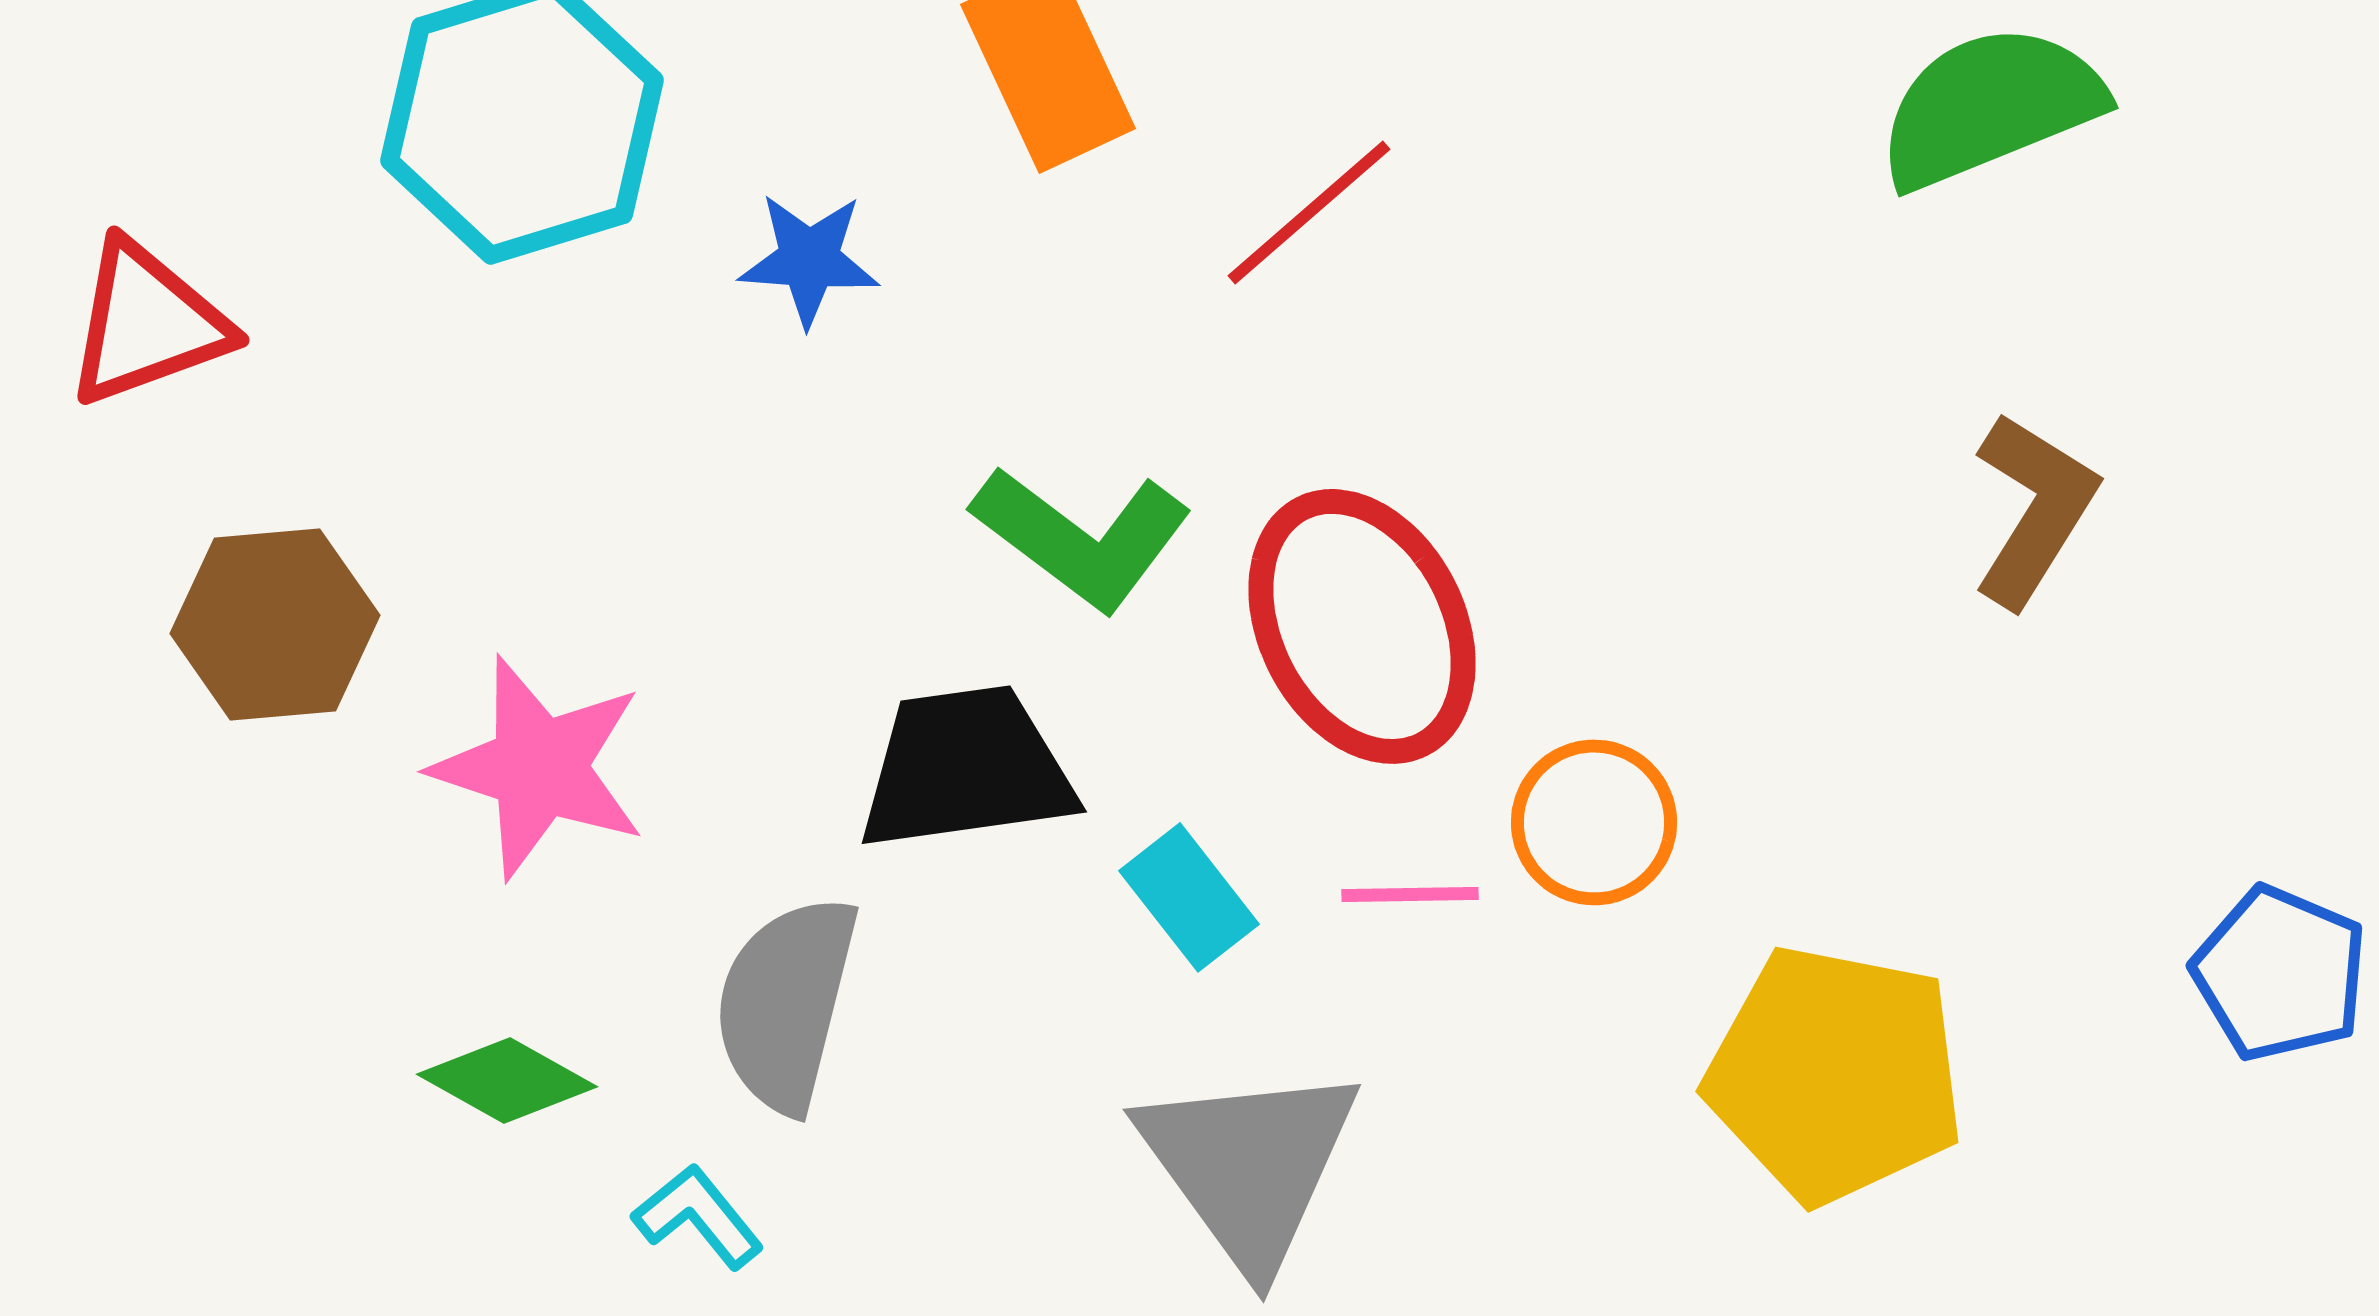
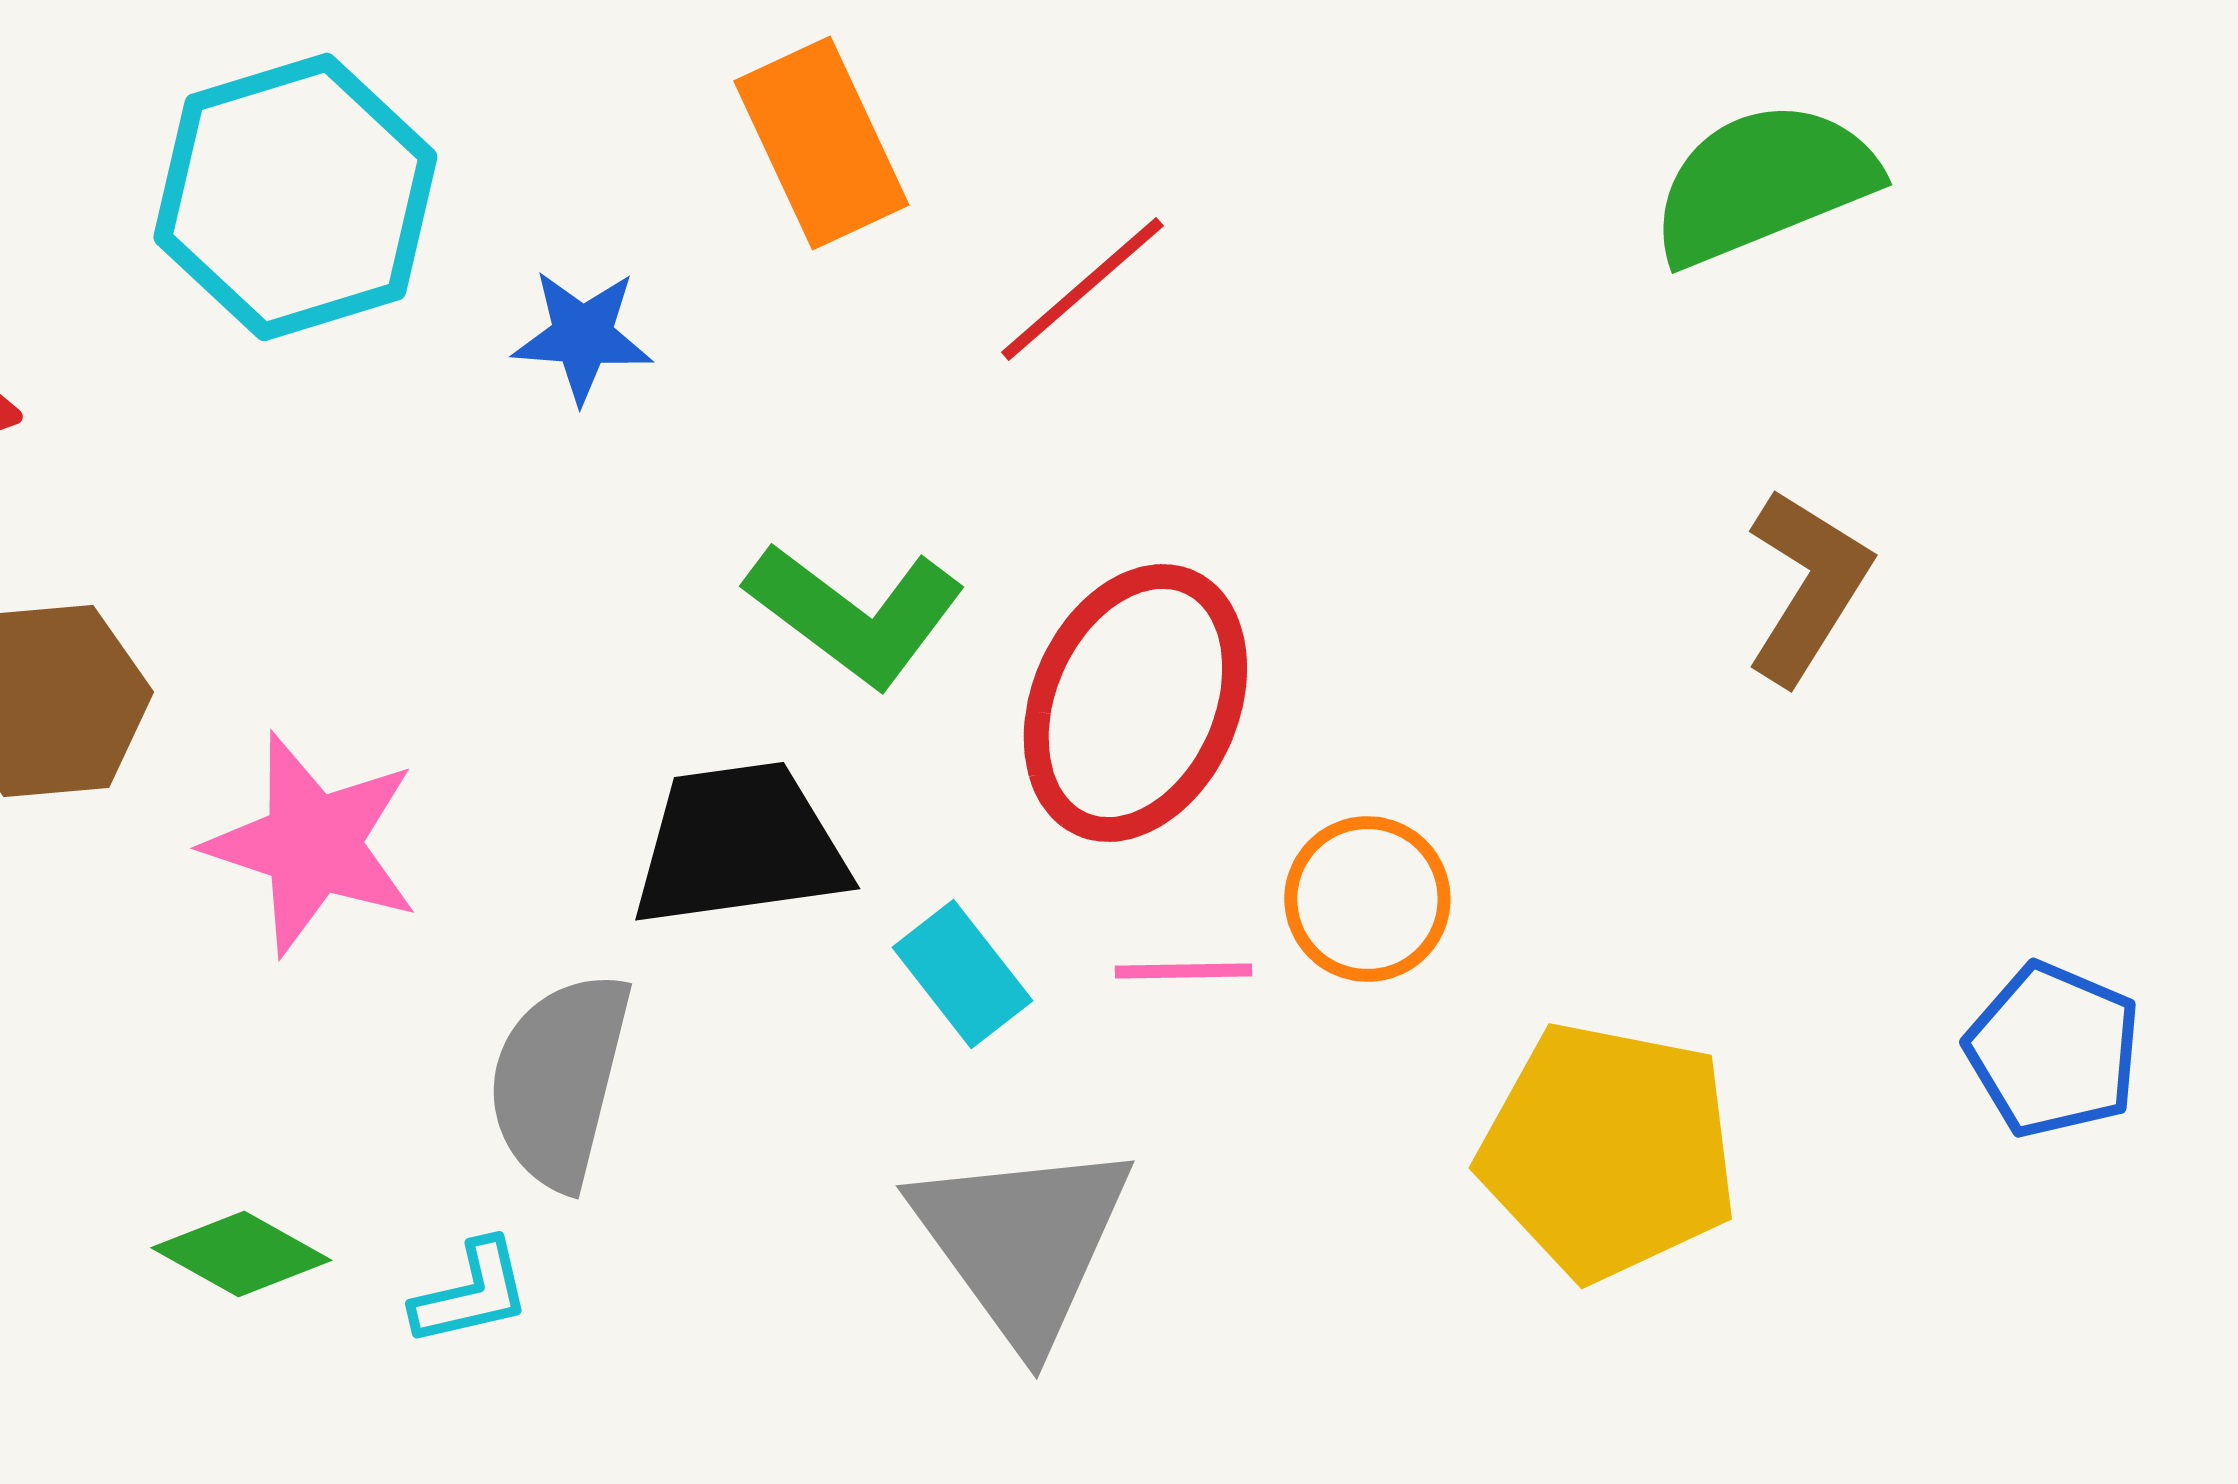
red ellipse: (1362, 626) -> (1135, 703), turned 51
green diamond: (507, 1080) -> (241, 1254), moved
cyan L-shape: (698, 1216) -> (471, 1293), turned 116

